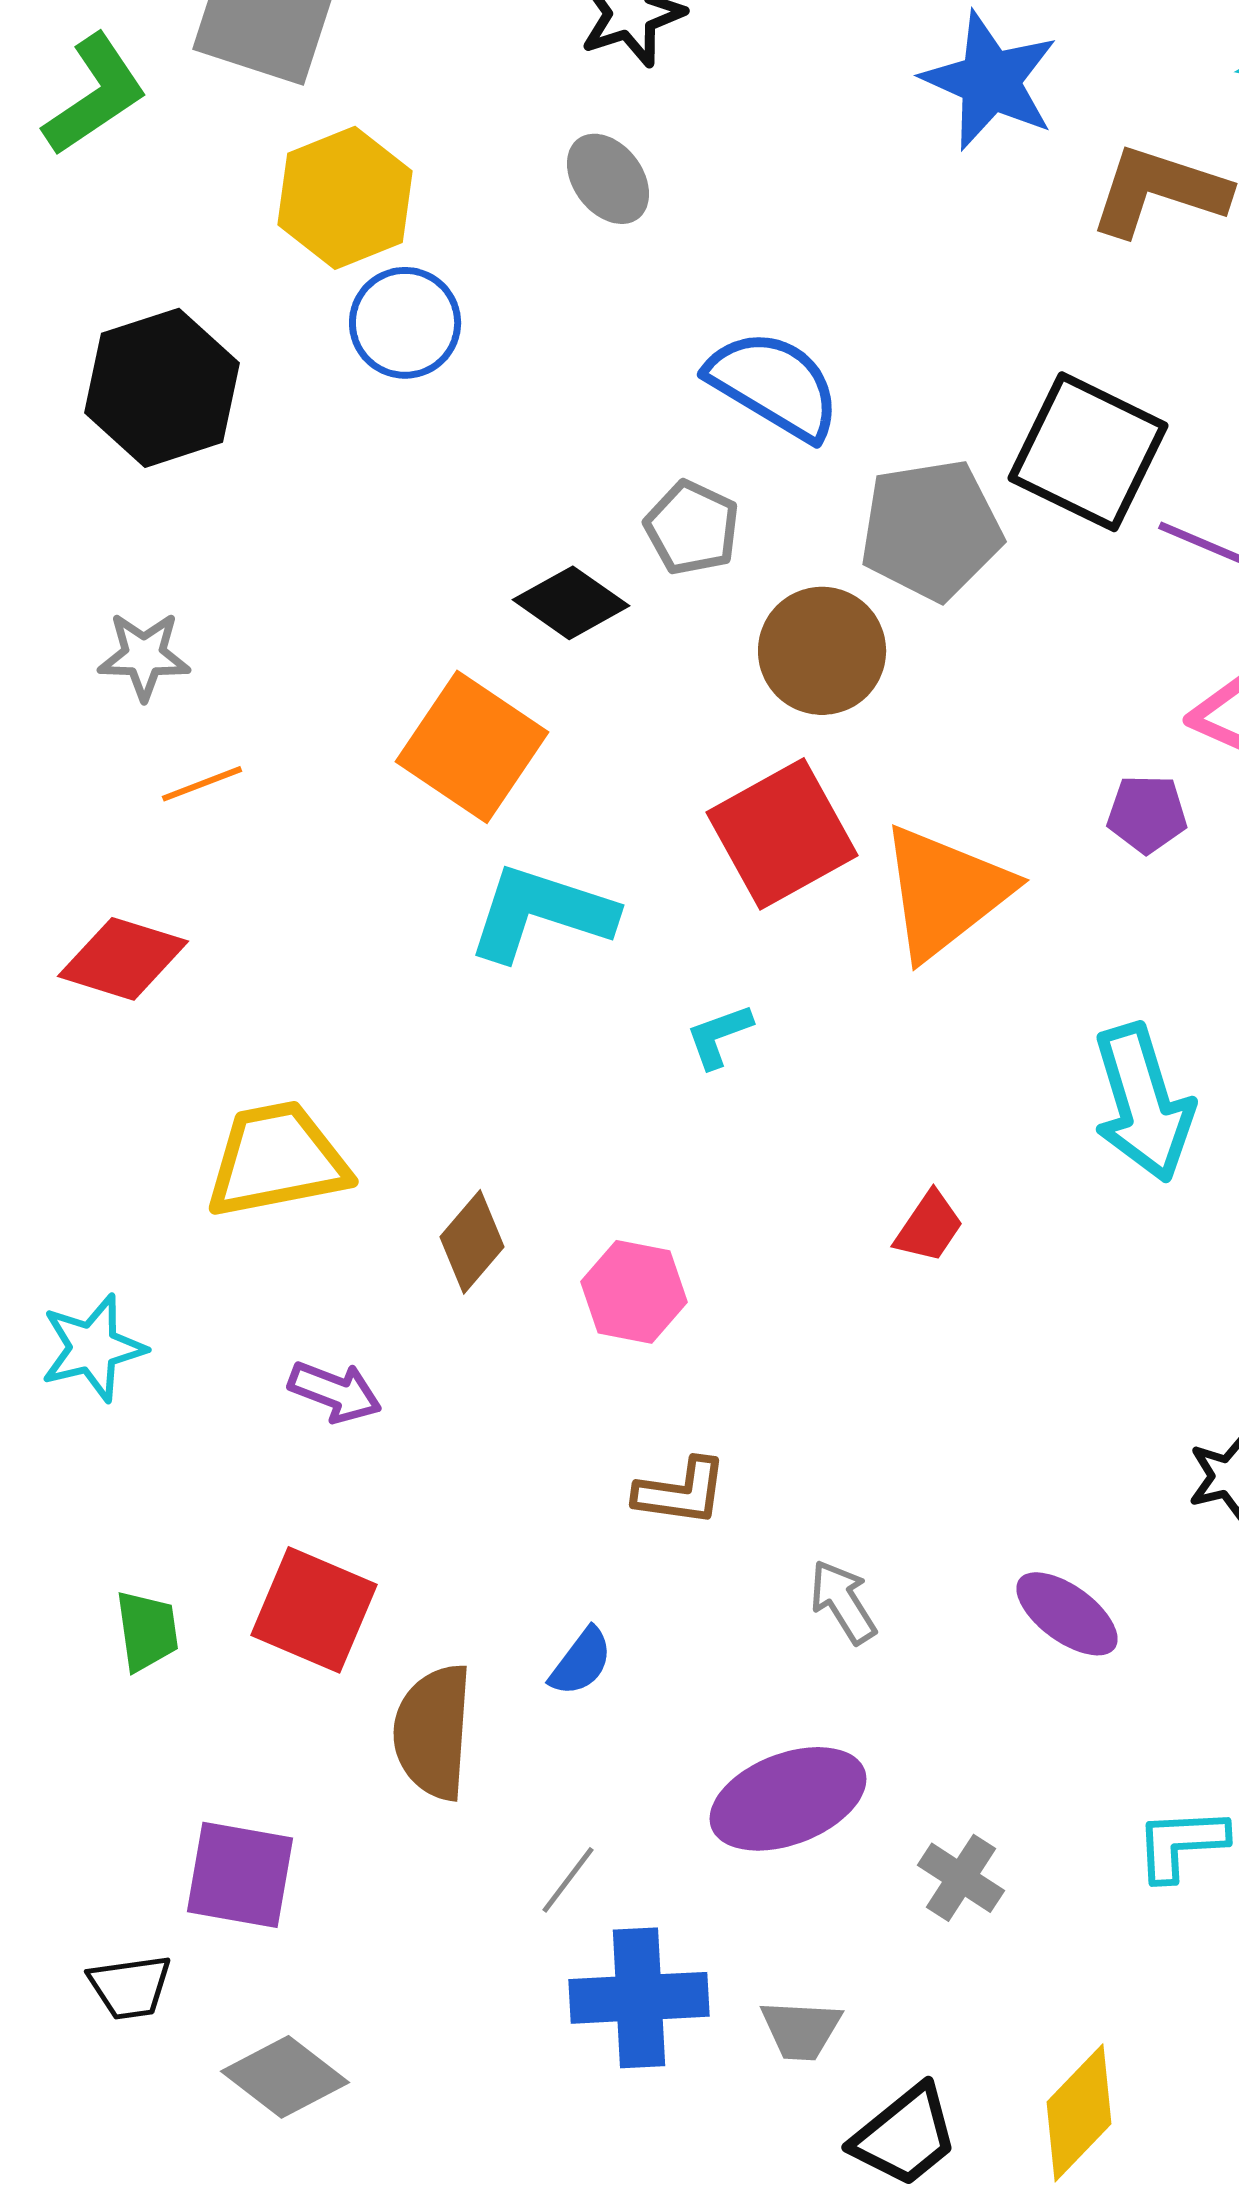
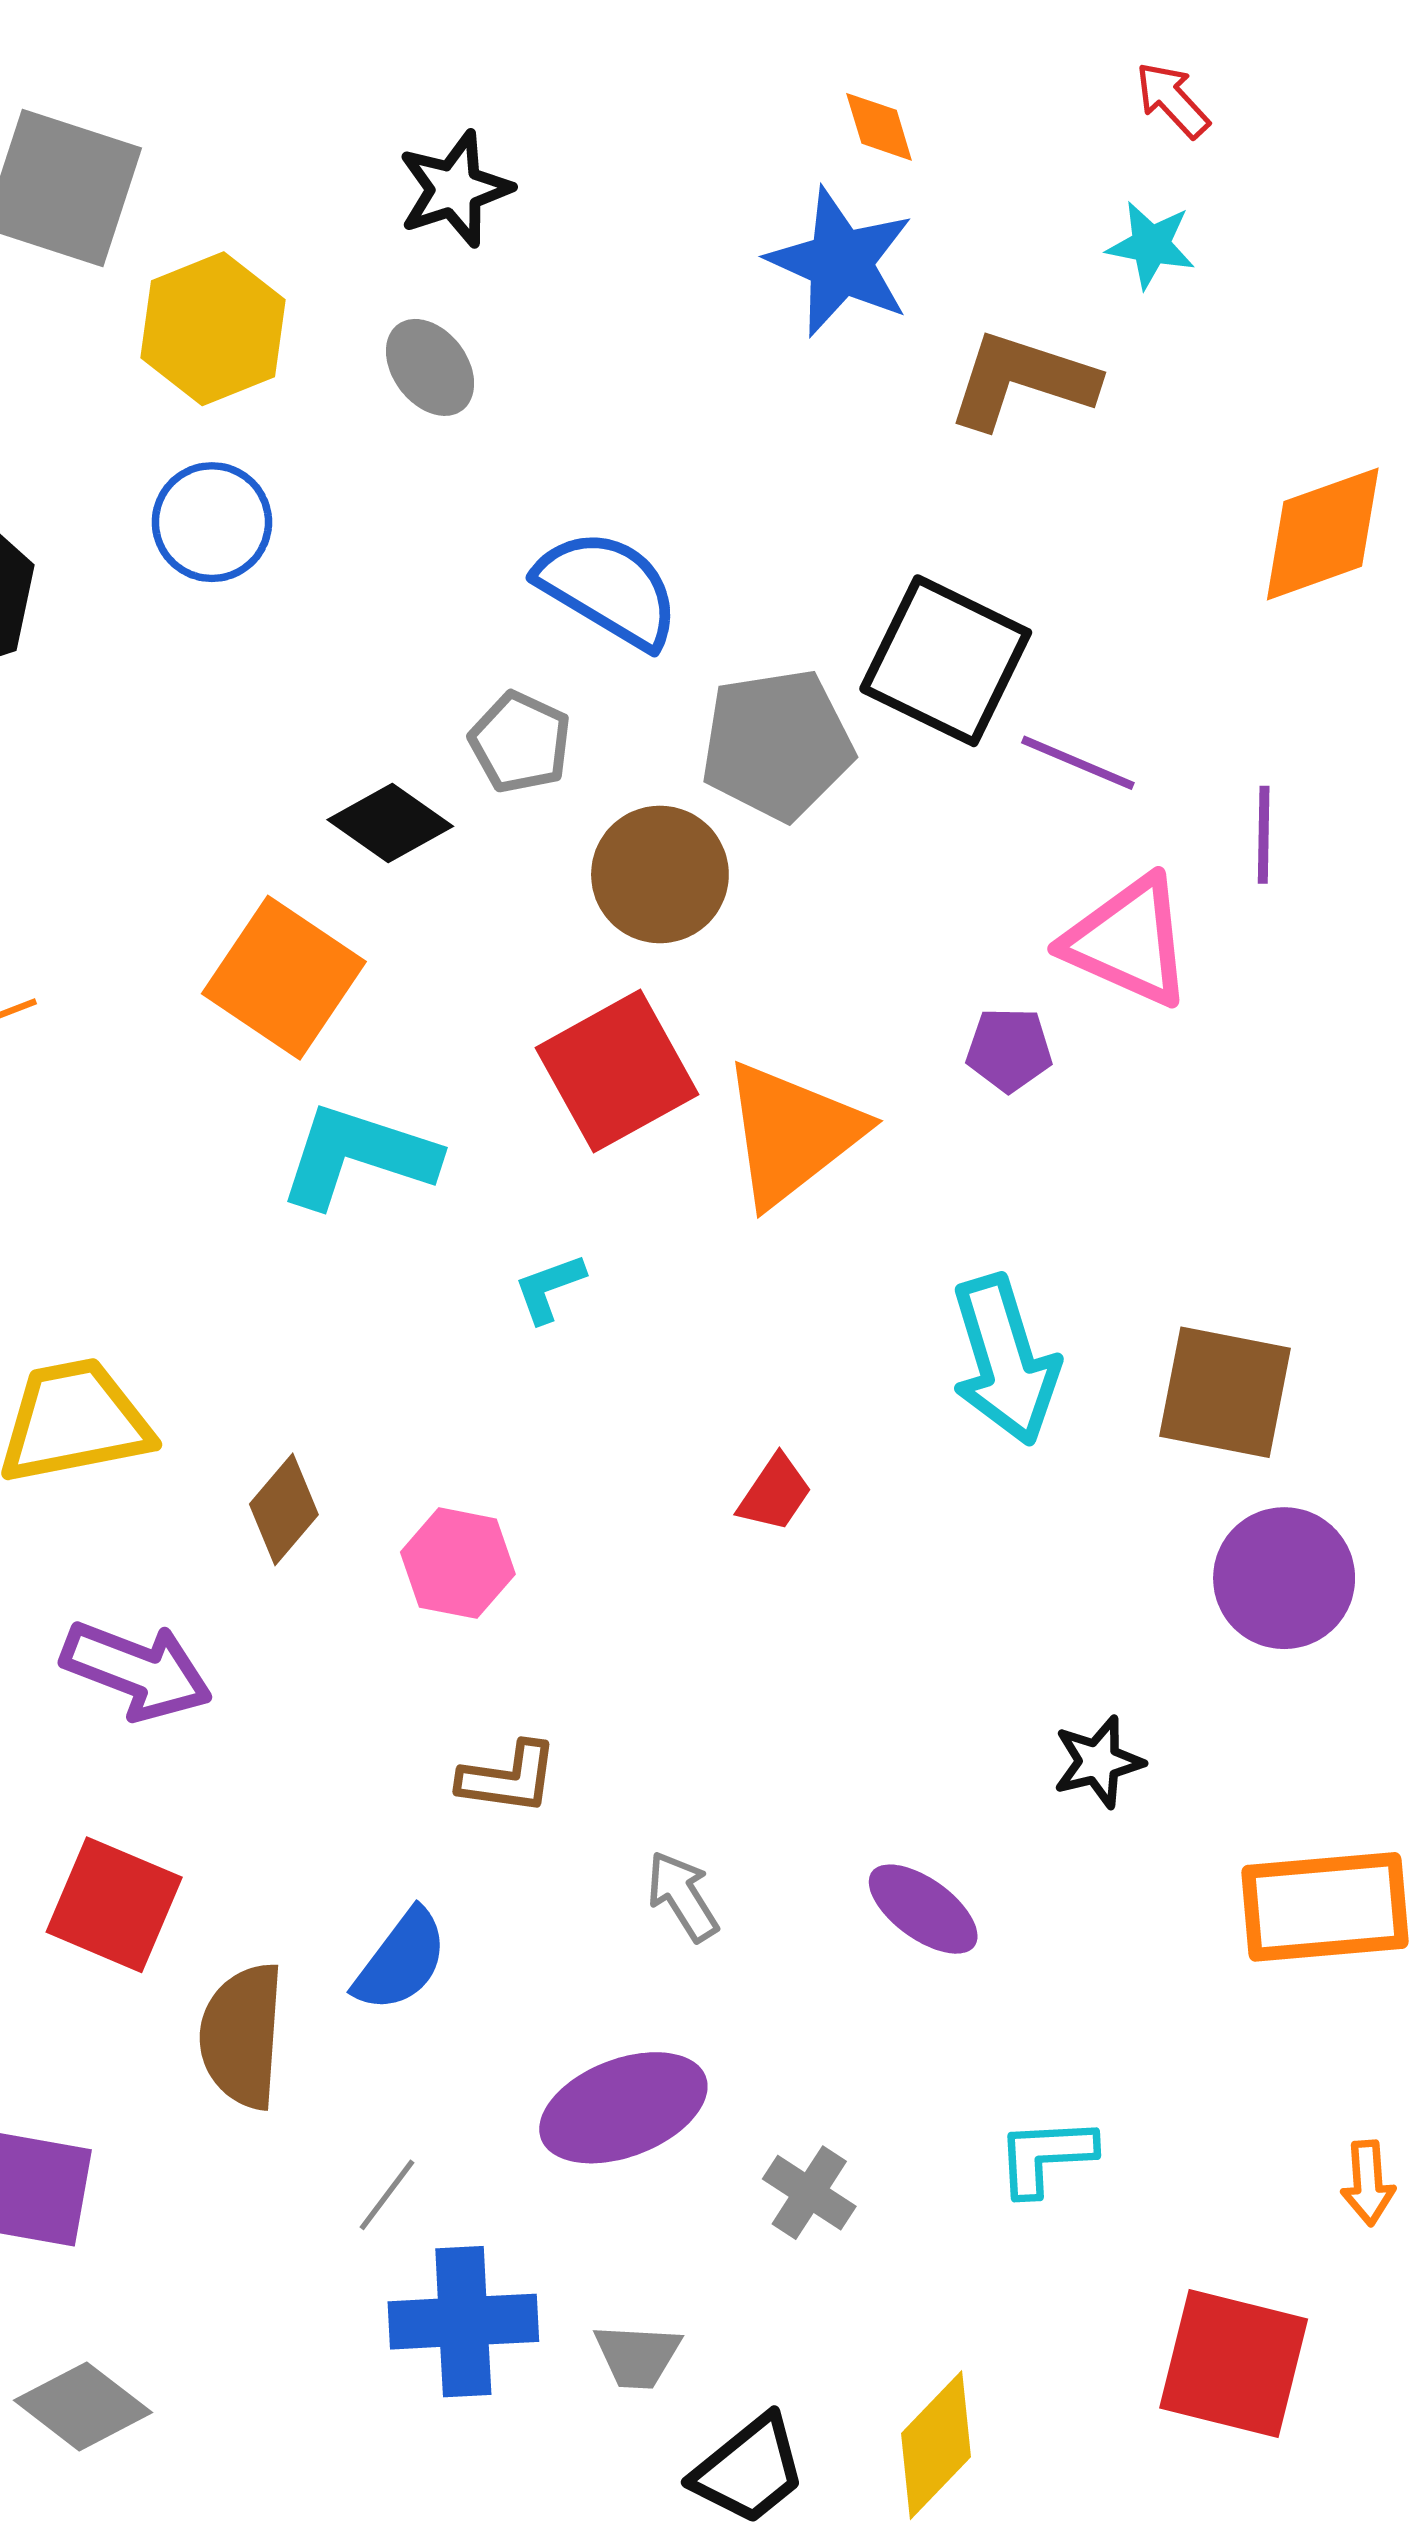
yellow hexagon: (345, 198) -> (213, 329), moved
purple arrow: (335, 1392) -> (137, 1671), size x1.5
blue semicircle: (581, 1662) -> (401, 1961), size x1.4

